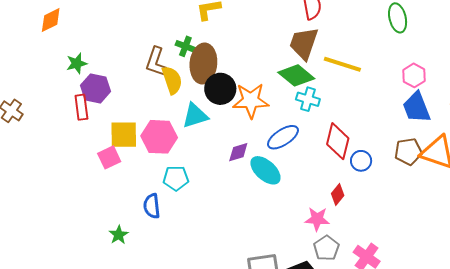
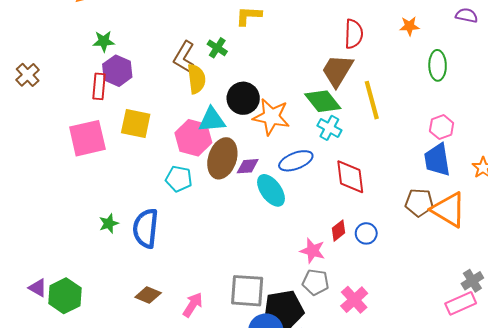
brown ellipse: (203, 64) -> (222, 158), moved
yellow line: (342, 64) -> (372, 100), turned 45
pink hexagon: (159, 137) -> (193, 138), moved
red diamond: (338, 141) -> (350, 177), turned -33
pink square: (109, 157) -> (87, 138), moved, size x1.6
blue circle: (361, 161) -> (366, 233), moved
blue semicircle: (152, 206) -> (146, 228), moved, size x1.5
gray pentagon: (326, 248) -> (315, 282), turned 30

